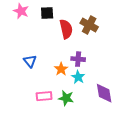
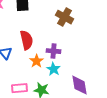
red semicircle: (66, 29) -> (26, 40), moved

